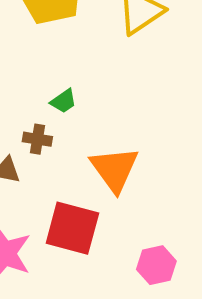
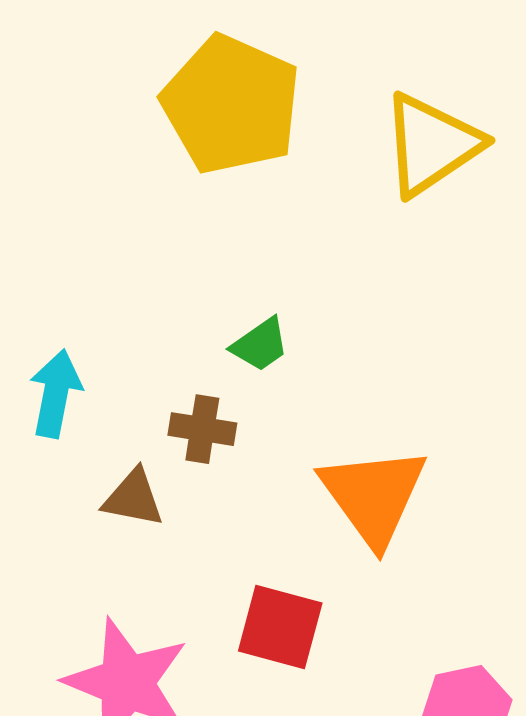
red square: (72, 228) -> (280, 627), size x0.7

